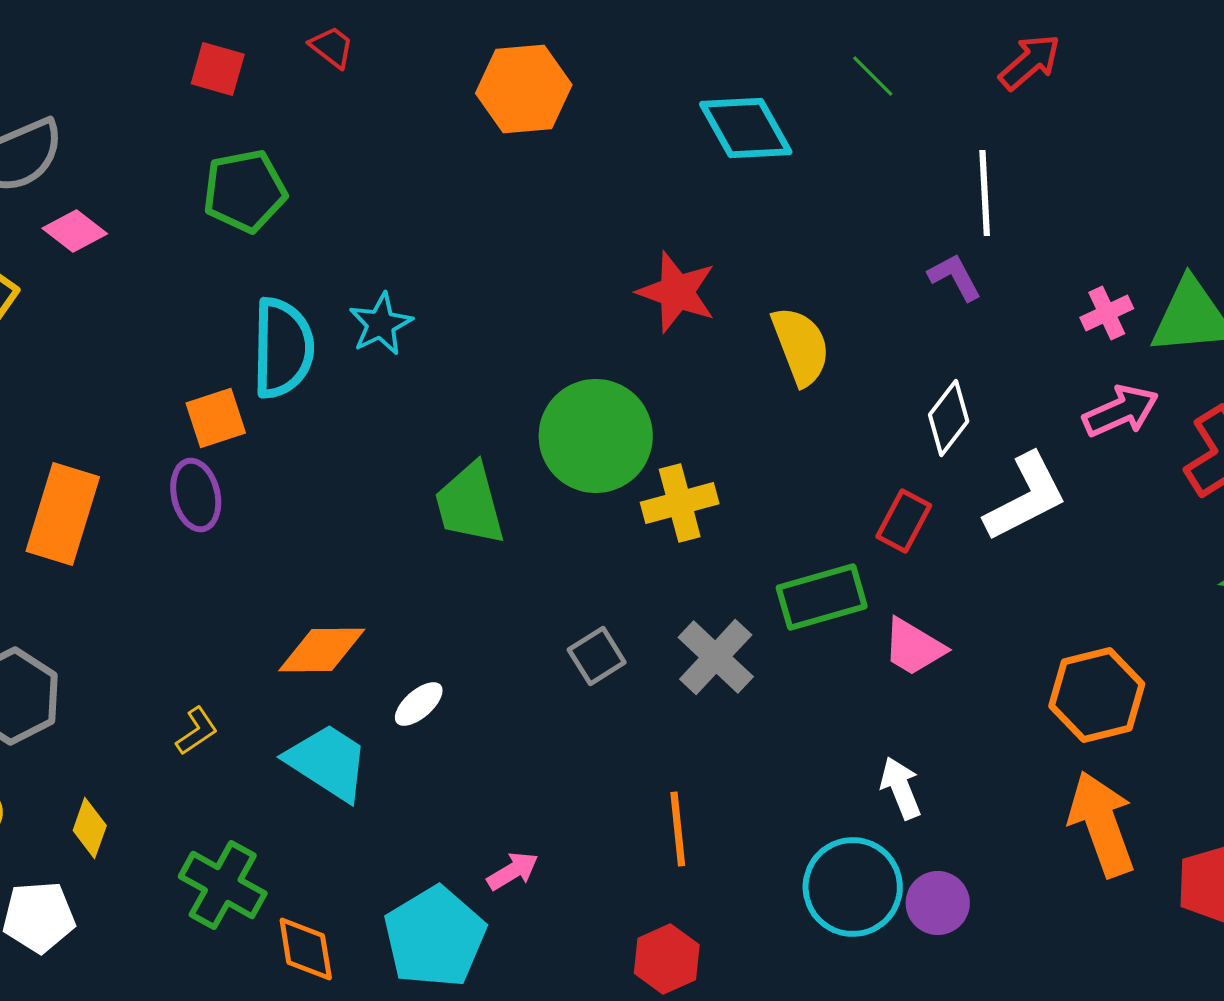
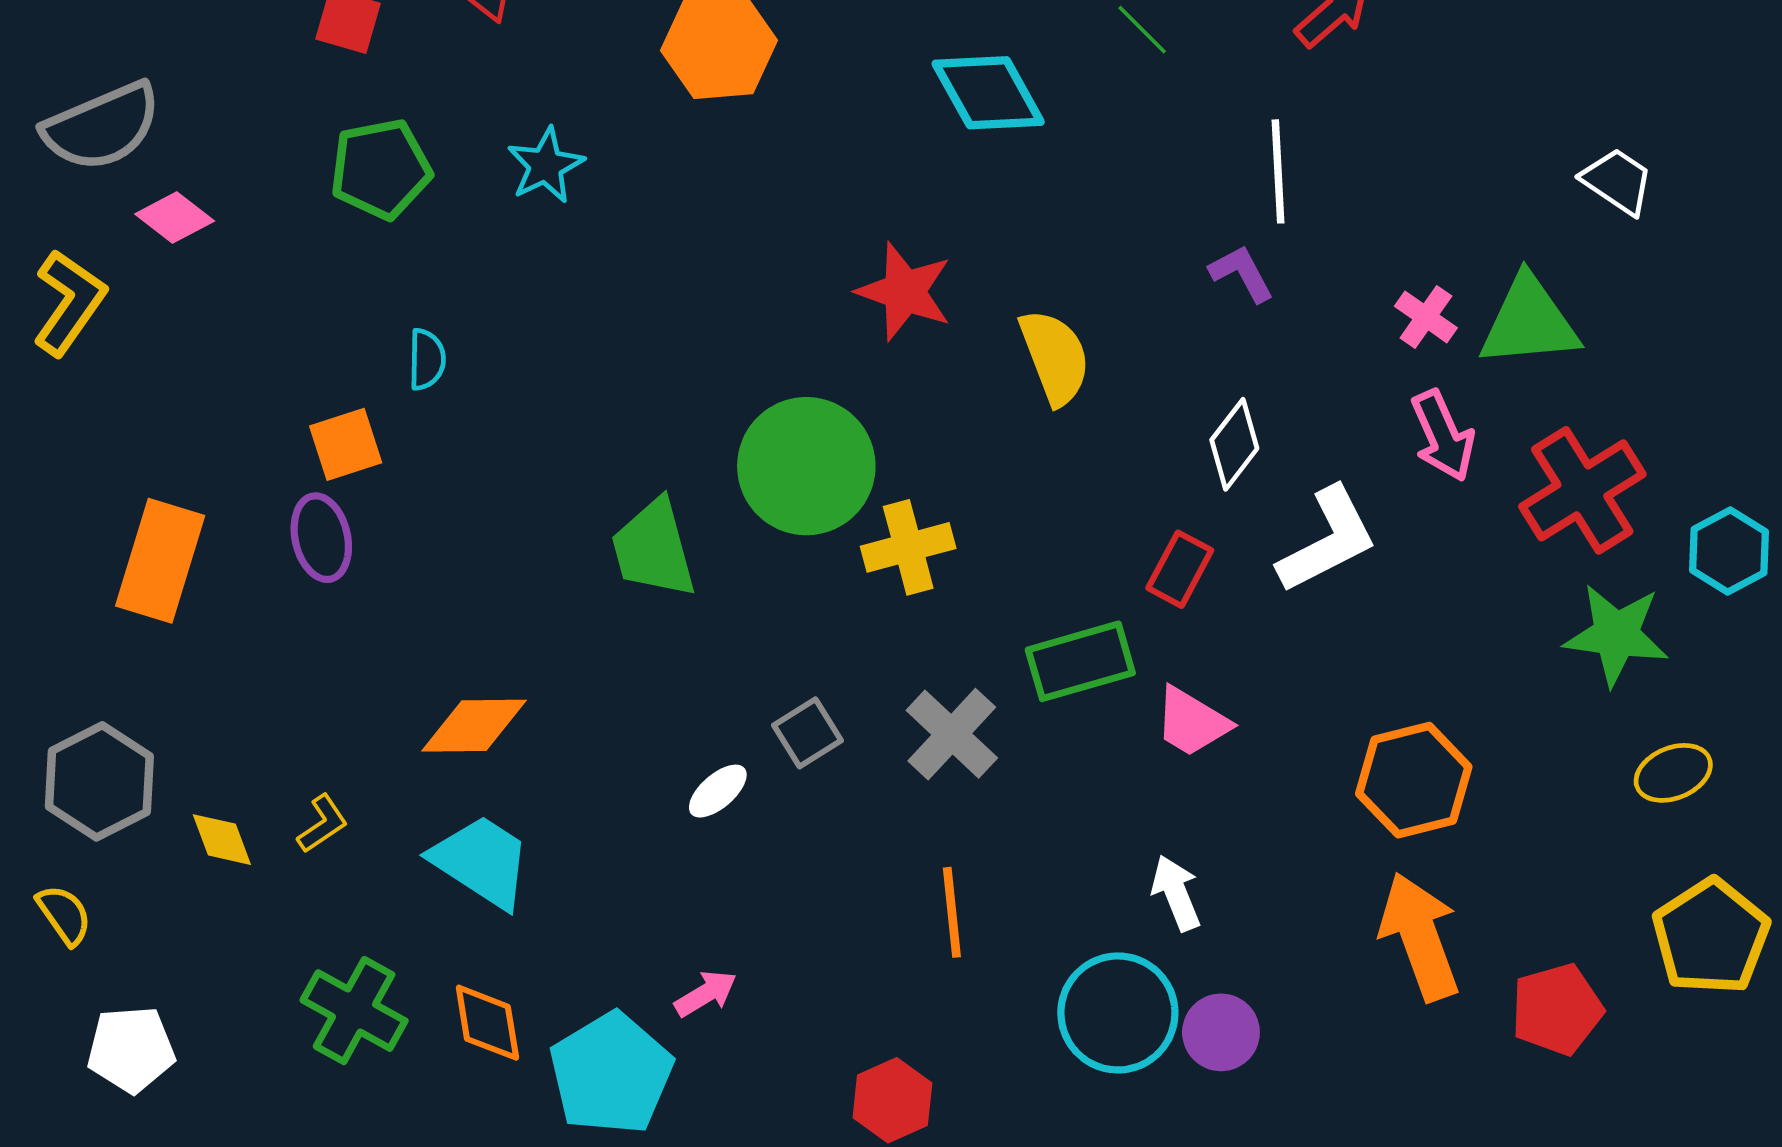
pink cross: (1107, 313) -> (1426, 317), turned -30
cyan star: (381, 324) -> (546, 165), moved
cyan semicircle: (283, 348) -> (427, 359), size x0.5
pink arrow: (1121, 411) -> (1443, 436), turned 90
white ellipse: (419, 704) -> (718, 791), moved
yellow diamond: (90, 828) -> (222, 840), moved, turned -40
orange line: (678, 829) -> (952, 912), moved
orange diamond: (306, 949) -> (487, 1023), moved

